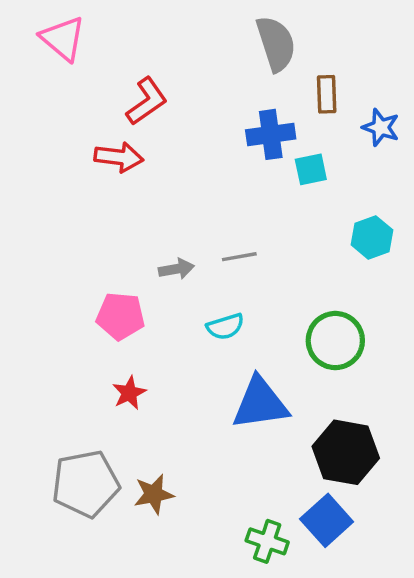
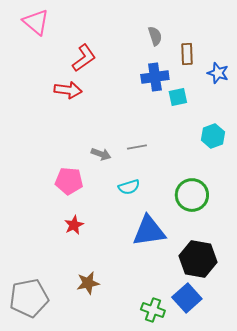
gray semicircle: (276, 44) -> (155, 36), moved, size x0.6
gray arrow: (176, 269) -> (101, 154), turned 30
gray pentagon: (86, 484) -> (29, 298), moved

